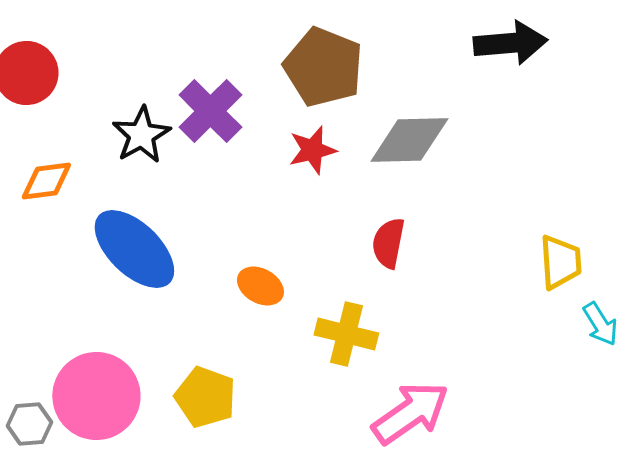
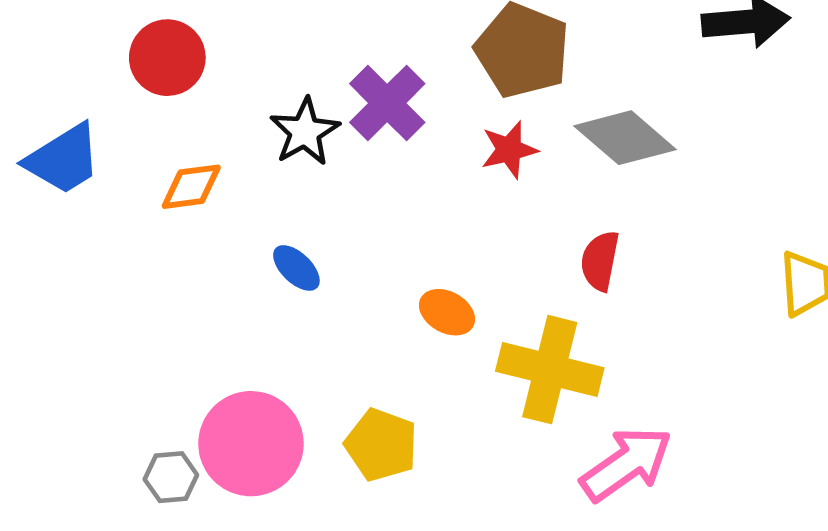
gray diamond: (409, 140) -> (625, 138), turned 42
blue ellipse: (134, 249) -> (296, 268), size x0.5
yellow cross: (346, 334) -> (550, 370), size x1.4

